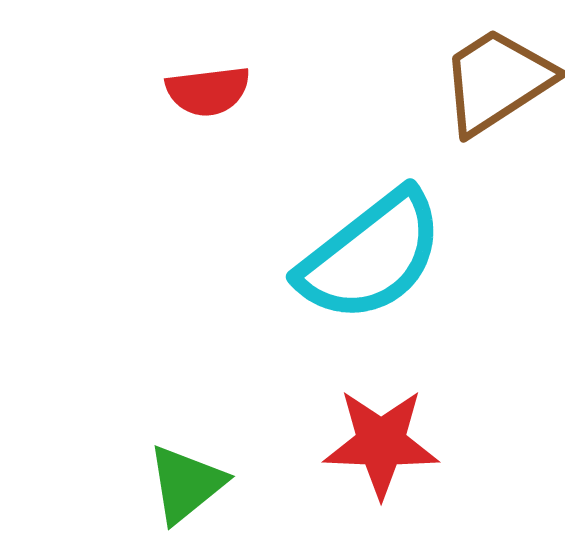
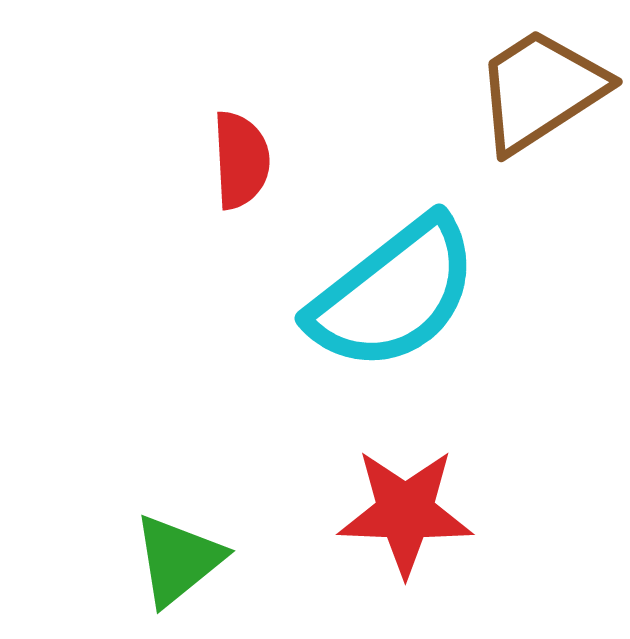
red semicircle: (208, 91) -> (241, 160), moved, turned -86

